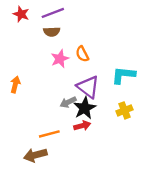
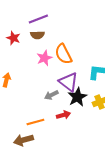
red star: (21, 14) -> (13, 38), moved
orange semicircle: (82, 54) -> (63, 54), size x1.5
black star: (85, 108) -> (77, 97), moved

